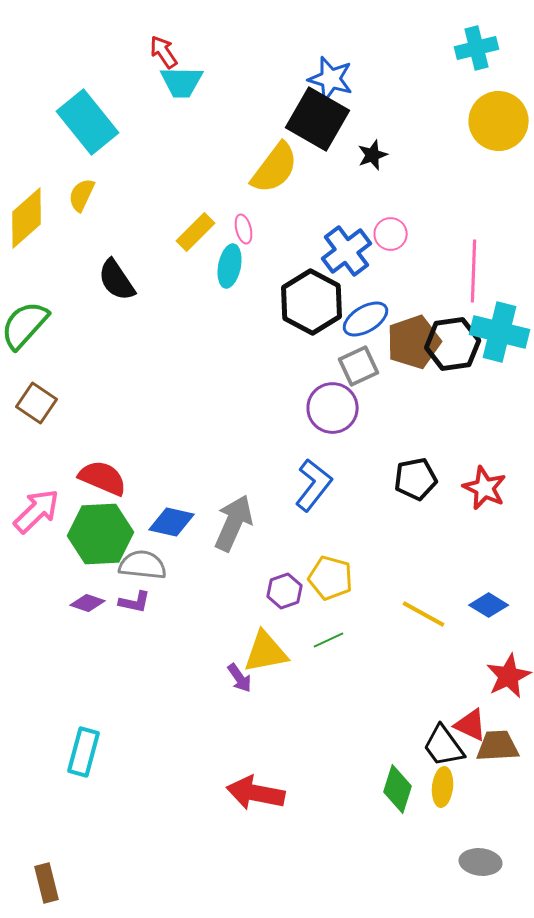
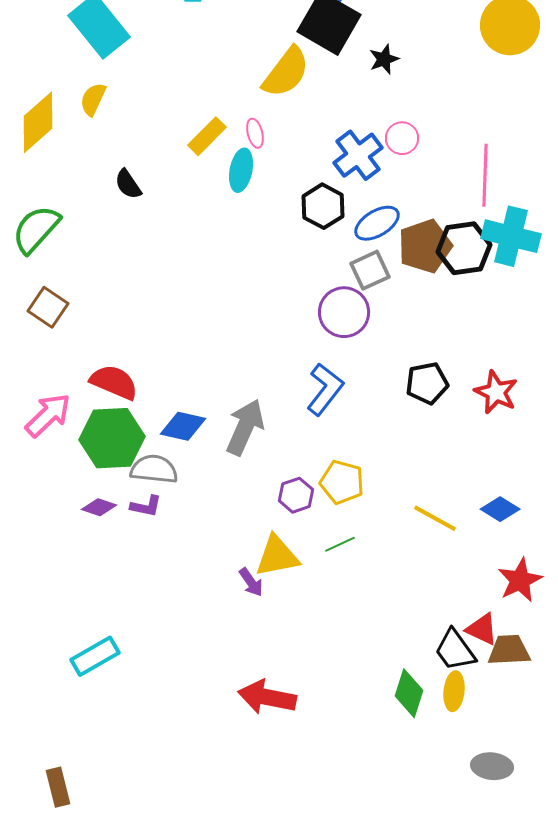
black semicircle: (117, 280) -> (128, 184), size x0.7
black hexagon: (312, 302) -> (323, 206), size x0.7
cyan rectangle: (84, 752) -> (95, 656), turned 45

